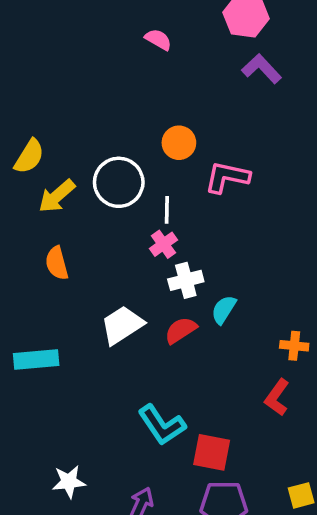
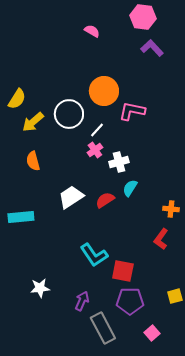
orange circle: (179, 143) -> (104, 91), size x1.5
white line: (167, 210) -> (97, 130), turned 42
white cross: (186, 280) -> (119, 162), moved

